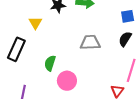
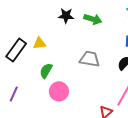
yellow triangle: (35, 23) -> (39, 43), moved, turned 40

